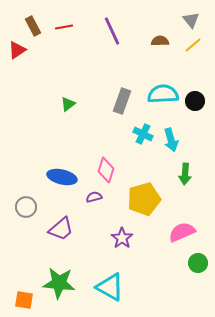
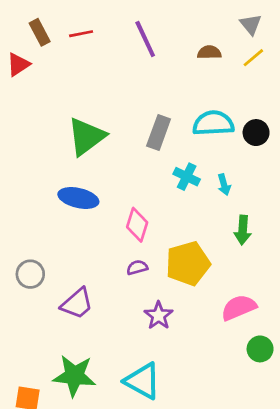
green triangle: (68, 104) -> (86, 137), size x2.0
cyan arrow: (171, 140) -> (224, 185), size x0.7
blue ellipse: (62, 177) -> (78, 198), moved
purple semicircle: (94, 197) -> (137, 267), moved

